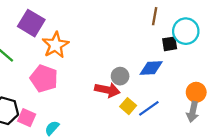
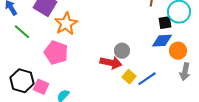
blue diamond: (151, 68) -> (162, 41), moved
orange circle: (196, 92) -> (178, 51), moved
gray arrow: (193, 112) -> (185, 72), moved

